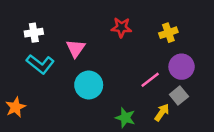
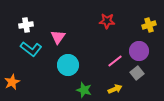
red star: (121, 27) -> (107, 21), moved
yellow cross: (168, 33) -> (149, 25), moved
yellow arrow: (162, 112) -> (115, 89), moved, turned 32
green star: (125, 118) -> (84, 90), moved

